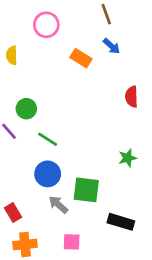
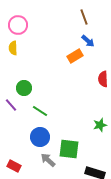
pink circle: (46, 25) -> (18, 25), moved
orange rectangle: (81, 58) -> (75, 56), moved, turned -63
red rectangle: (13, 213) -> (14, 166), turned -32

